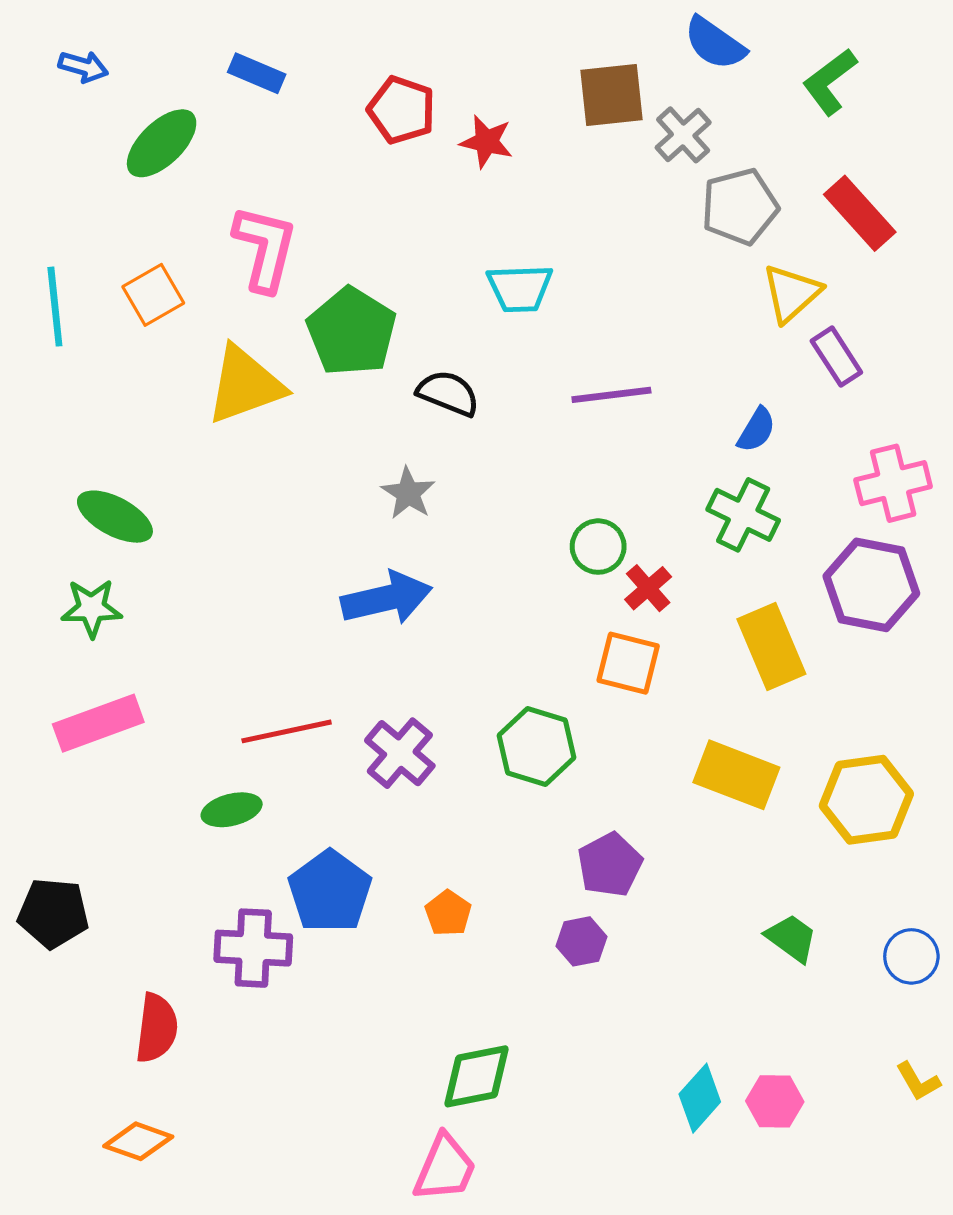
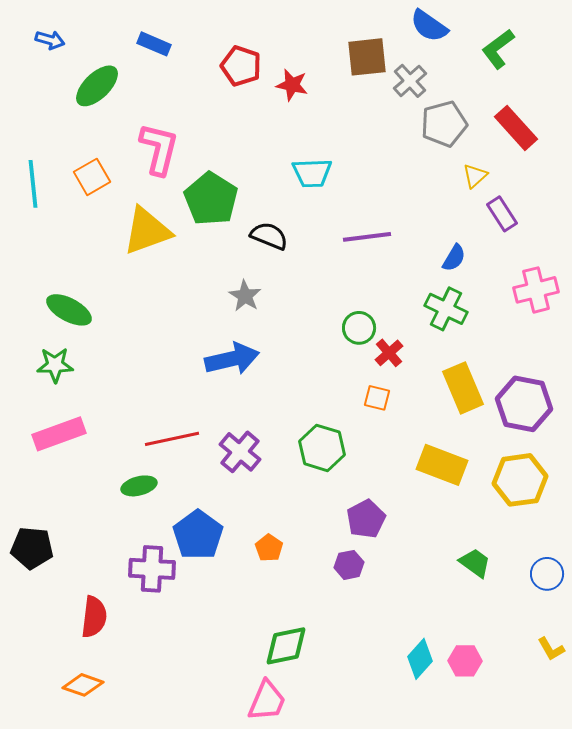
yellow triangle: (791, 293) -> (475, 176), size x0.7
purple hexagon: (871, 585) -> (524, 404), moved
orange square: (628, 663) -> (377, 398), size x0.7

